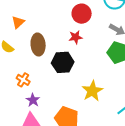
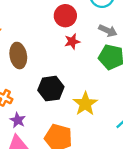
red star: (76, 37) -> (72, 42), moved
black hexagon: (63, 62) -> (51, 89), moved

